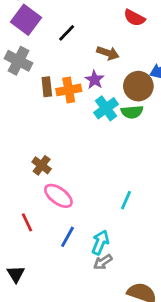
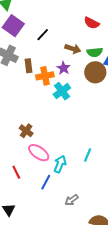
brown rectangle: (47, 87) -> (29, 66), moved
cyan cross: (106, 108) -> (62, 91), moved
green semicircle: (132, 112) -> (95, 52), moved
cyan arrow: (100, 242) -> (60, 164), moved

